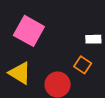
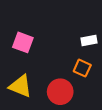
pink square: (29, 31) -> (23, 42), size x0.7

